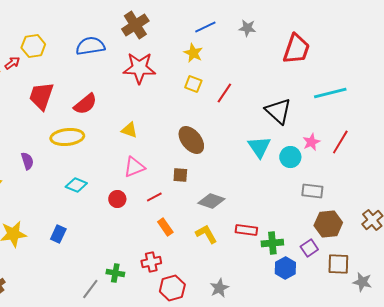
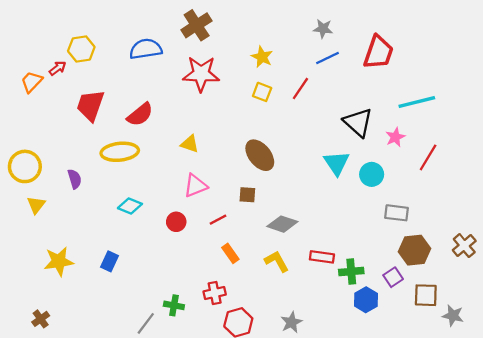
blue line: (205, 27) -> (328, 58), moved
red line: (224, 93) -> (300, 89), moved
pink star: (311, 142) -> (395, 137), moved

